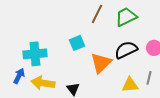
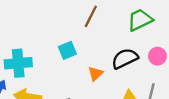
green trapezoid: (126, 17) -> (140, 20), moved
orange triangle: (101, 63) -> (95, 74), size x0.6

